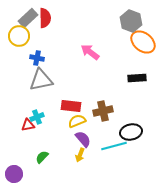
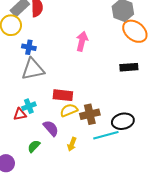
pink arrow: (90, 52) -> (82, 41), turned 66
brown cross: (103, 111) -> (90, 114), moved
purple semicircle: (83, 139) -> (51, 128), moved

